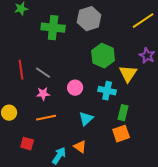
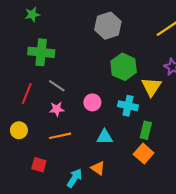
green cross: (53, 28) -> (41, 52), moved
red line: (21, 70) -> (27, 93), moved, turned 30
cyan triangle: (86, 119) -> (105, 137), turned 42
orange square: (121, 134) -> (144, 154), turned -30

